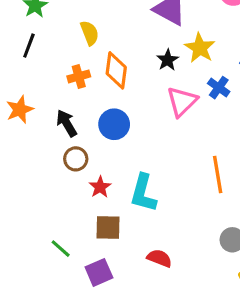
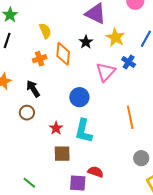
black star: (168, 60) -> (86, 42), moved
blue circle: (114, 124) -> (79, 97), moved
brown circle: (76, 159) -> (27, 113), moved
green line: (61, 249) -> (29, 183), moved
purple square: (99, 272) -> (78, 183), moved, turned 30

